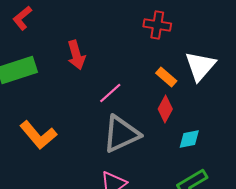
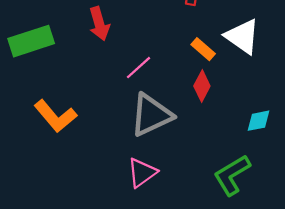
white triangle: (200, 66) -> (242, 36), turned -36
cyan diamond: (189, 139) -> (259, 121), moved

